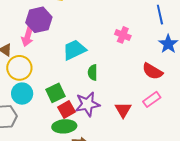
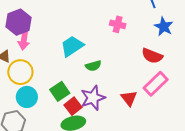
purple hexagon: (39, 20) -> (19, 22), moved
green semicircle: (93, 72) -> (93, 66), turned -98
pink rectangle: (152, 99) -> (156, 84), size x1.4

